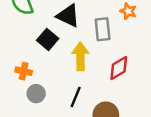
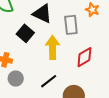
black line: (76, 97) -> (49, 81), turned 30

